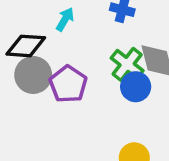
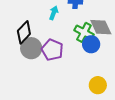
cyan arrow: (65, 19) -> (54, 13), moved
black diamond: (26, 46) -> (24, 32), turned -40

